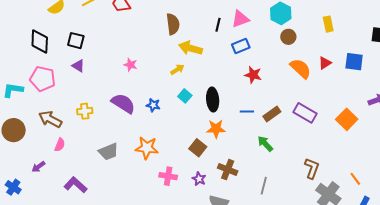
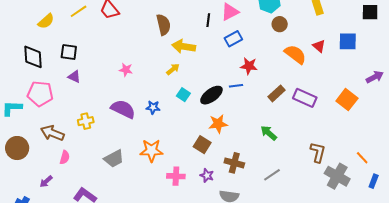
red triangle: (325, 63) -> (319, 46), turned -40
black ellipse: (213, 100) -> (211, 95), turned 65
blue line: (247, 112) -> (236, 86), moved
brown rectangle: (272, 114) -> (276, 93), moved
gray line: (264, 186) -> (272, 175), turned 48

